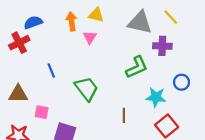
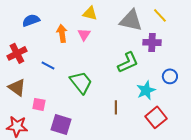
orange arrow: (72, 21) -> (62, 33), moved
red cross: (19, 43) -> (17, 53), moved
blue line: (51, 70) -> (48, 65), turned -40
brown triangle: (18, 94) -> (17, 87), turned 36
cyan star: (156, 97) -> (146, 90), turned -30

